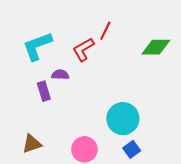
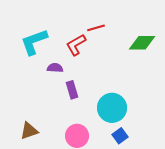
red line: (105, 31) -> (96, 28), turned 48
purple rectangle: (44, 91) -> (72, 90), moved

